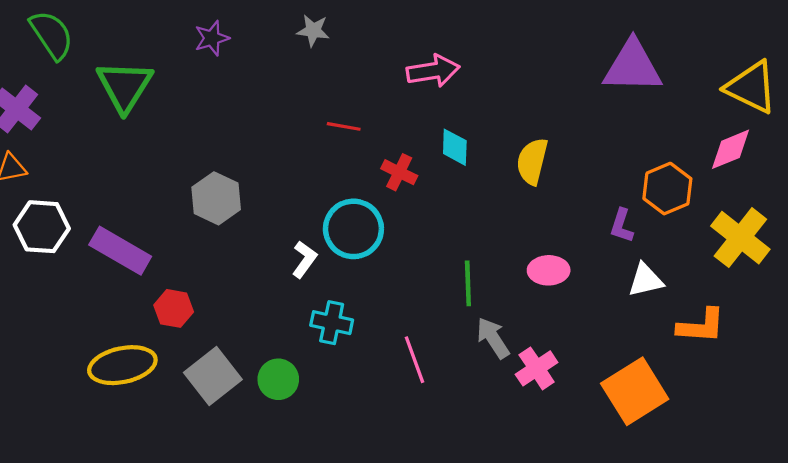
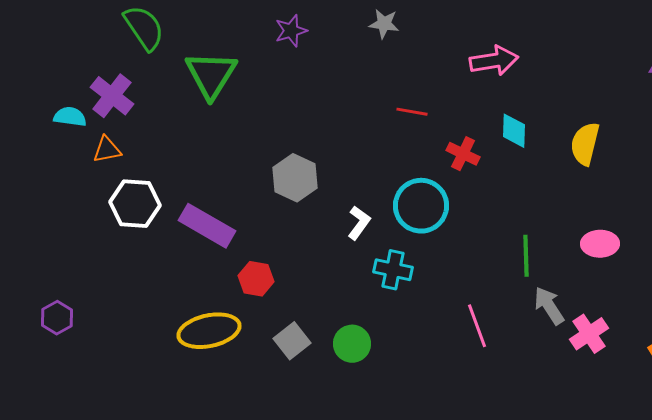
white L-shape: (304, 259) -> (359, 223), moved
cyan cross: (332, 323) -> (393, 270), moved
gray square: (213, 376) -> (292, 341), size x0.7

